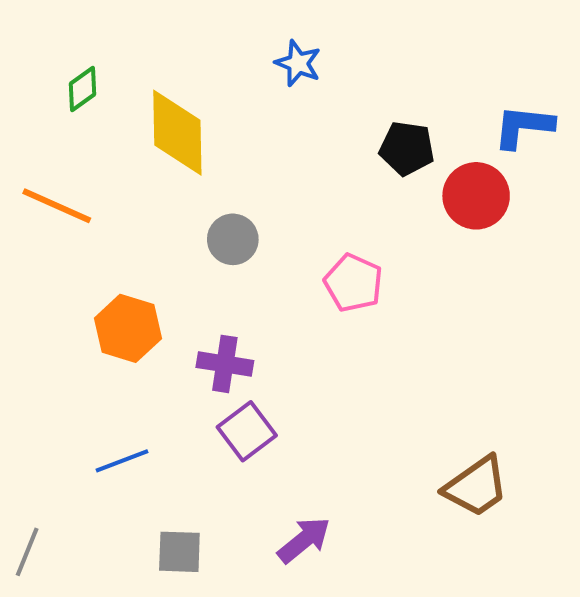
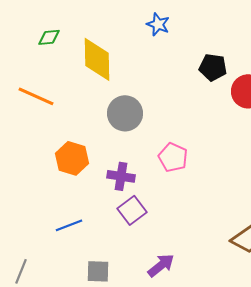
green diamond: (82, 89) -> (49, 37), turned 30
gray circle: (233, 239) -> (125, 113), size x1.4
pink pentagon: (353, 283) -> (173, 157), moved

